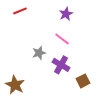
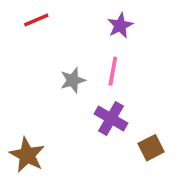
pink line: (62, 39) -> (113, 71), turned 63
gray star: (39, 53) -> (73, 80), moved

